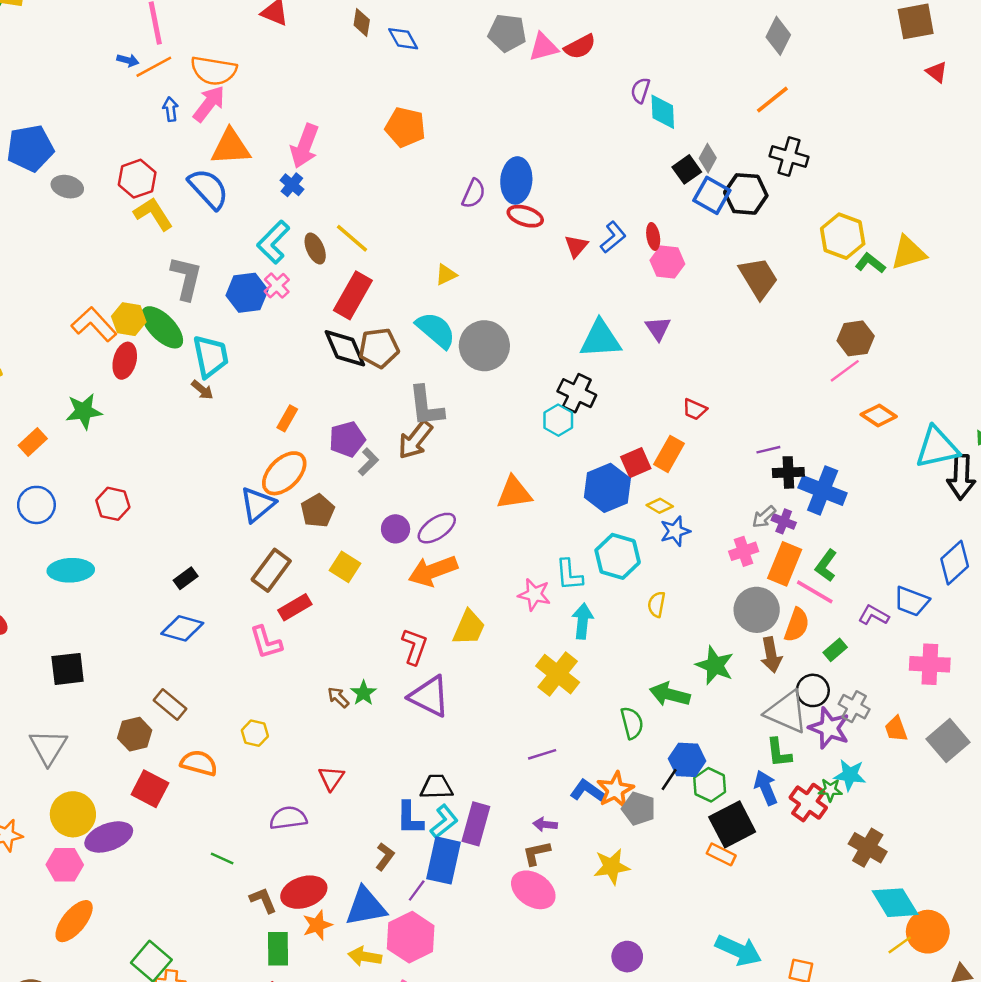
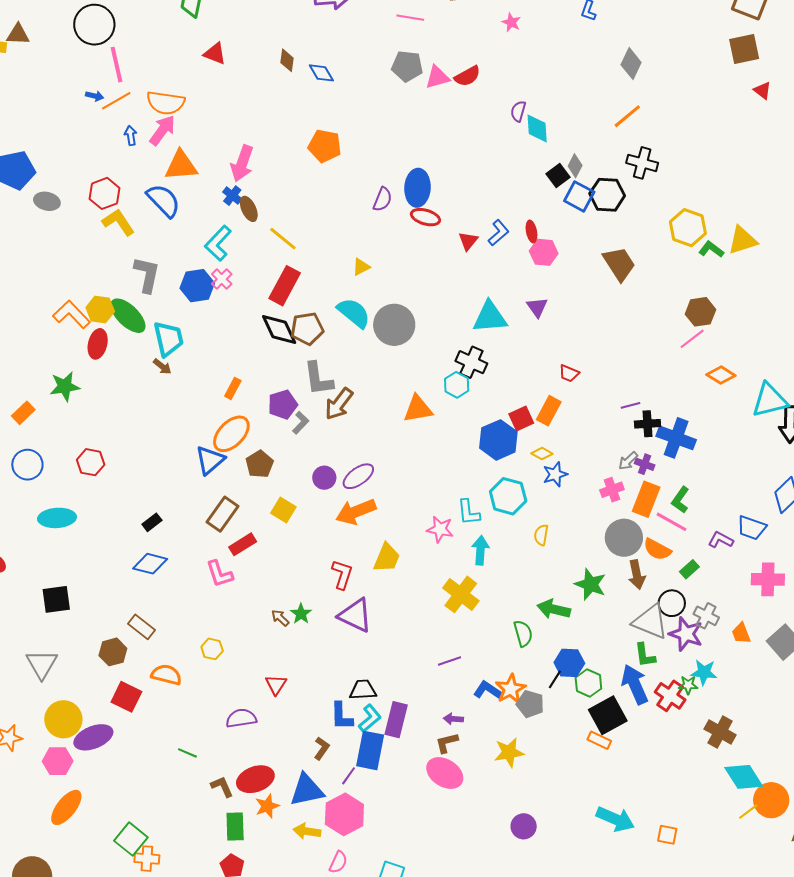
brown ellipse: (315, 248) -> (249, 209), moved
gray L-shape: (426, 406) -> (318, 379), moved
orange triangle: (514, 493) -> (418, 409), moved
orange semicircle: (797, 625) -> (657, 549), turned 100
blue arrow: (766, 788) -> (635, 684), size x1.4

